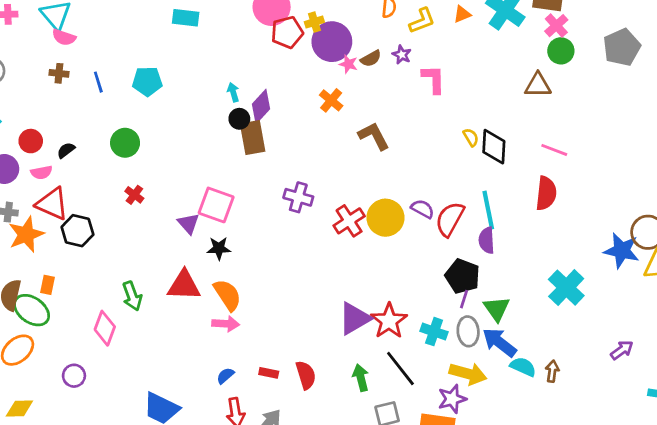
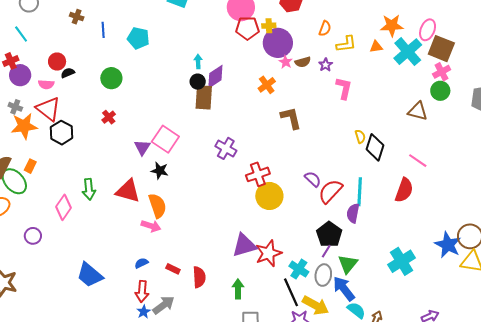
red circle: (31, 141) -> (57, 62), moved
yellow circle: (386, 218) -> (269, 196), moved
black line: (400, 369) -> (291, 292), moved

